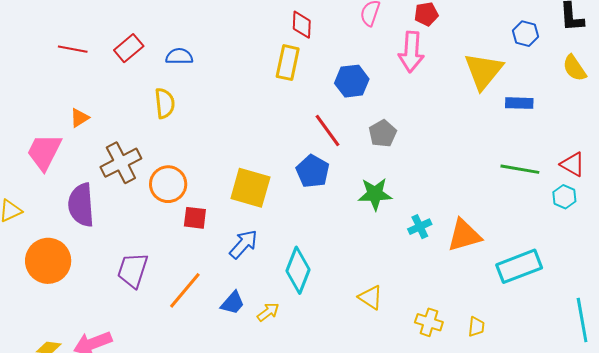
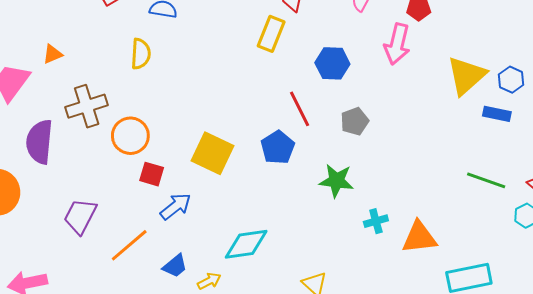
blue hexagon: (525, 34) -> (511, 80), moved
blue arrow: (243, 244) -> (176, 207), moved
cyan diamond: (298, 270) -> (246, 244), turned 51

